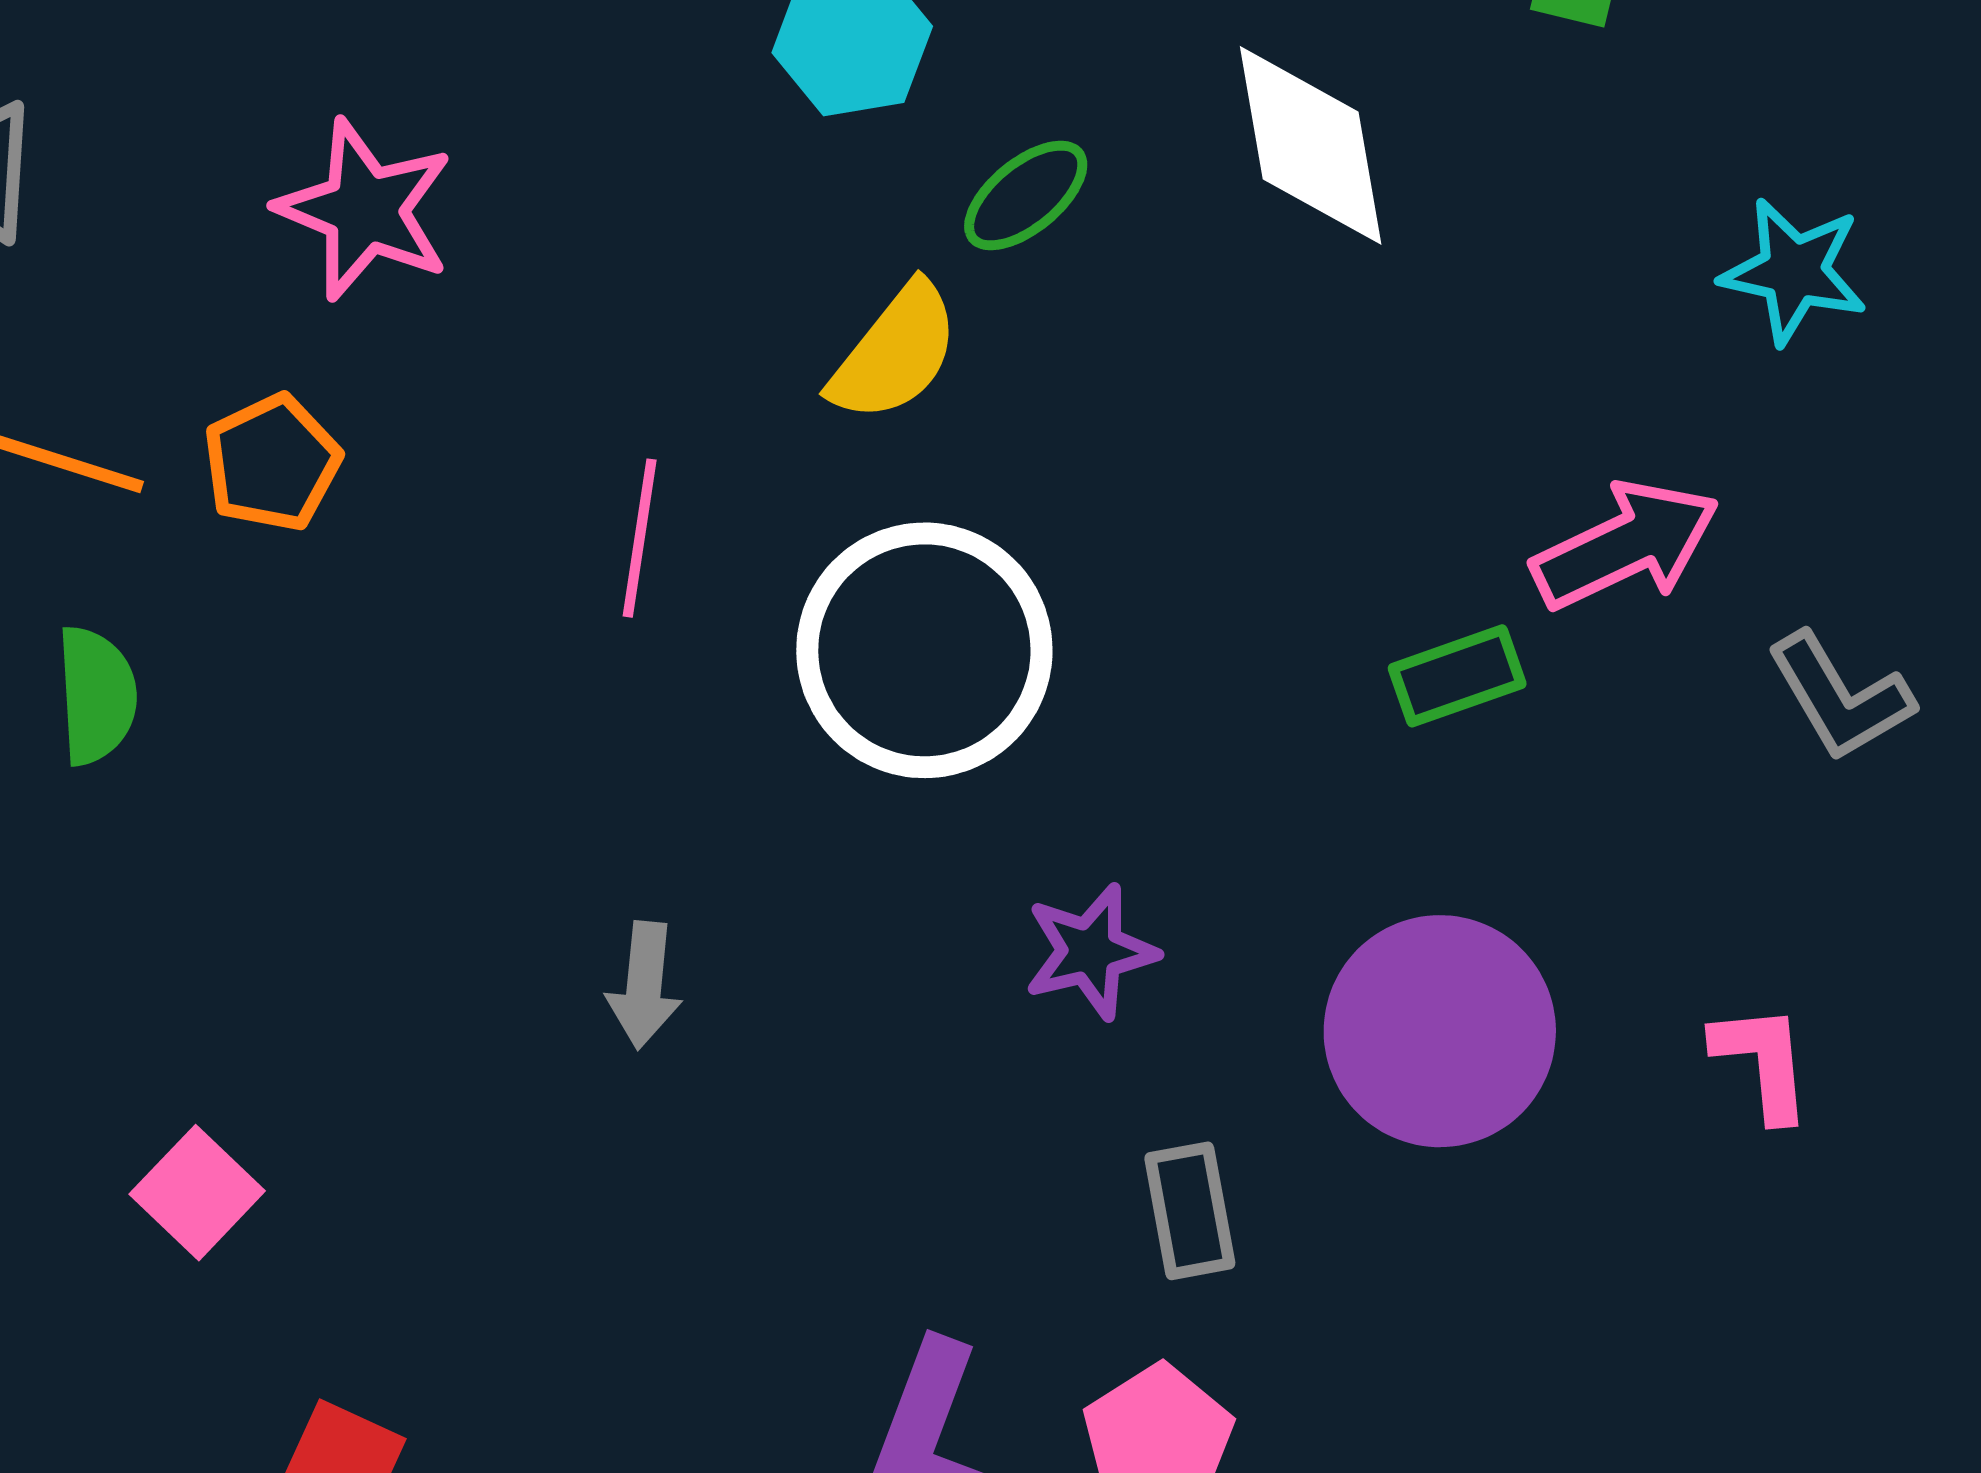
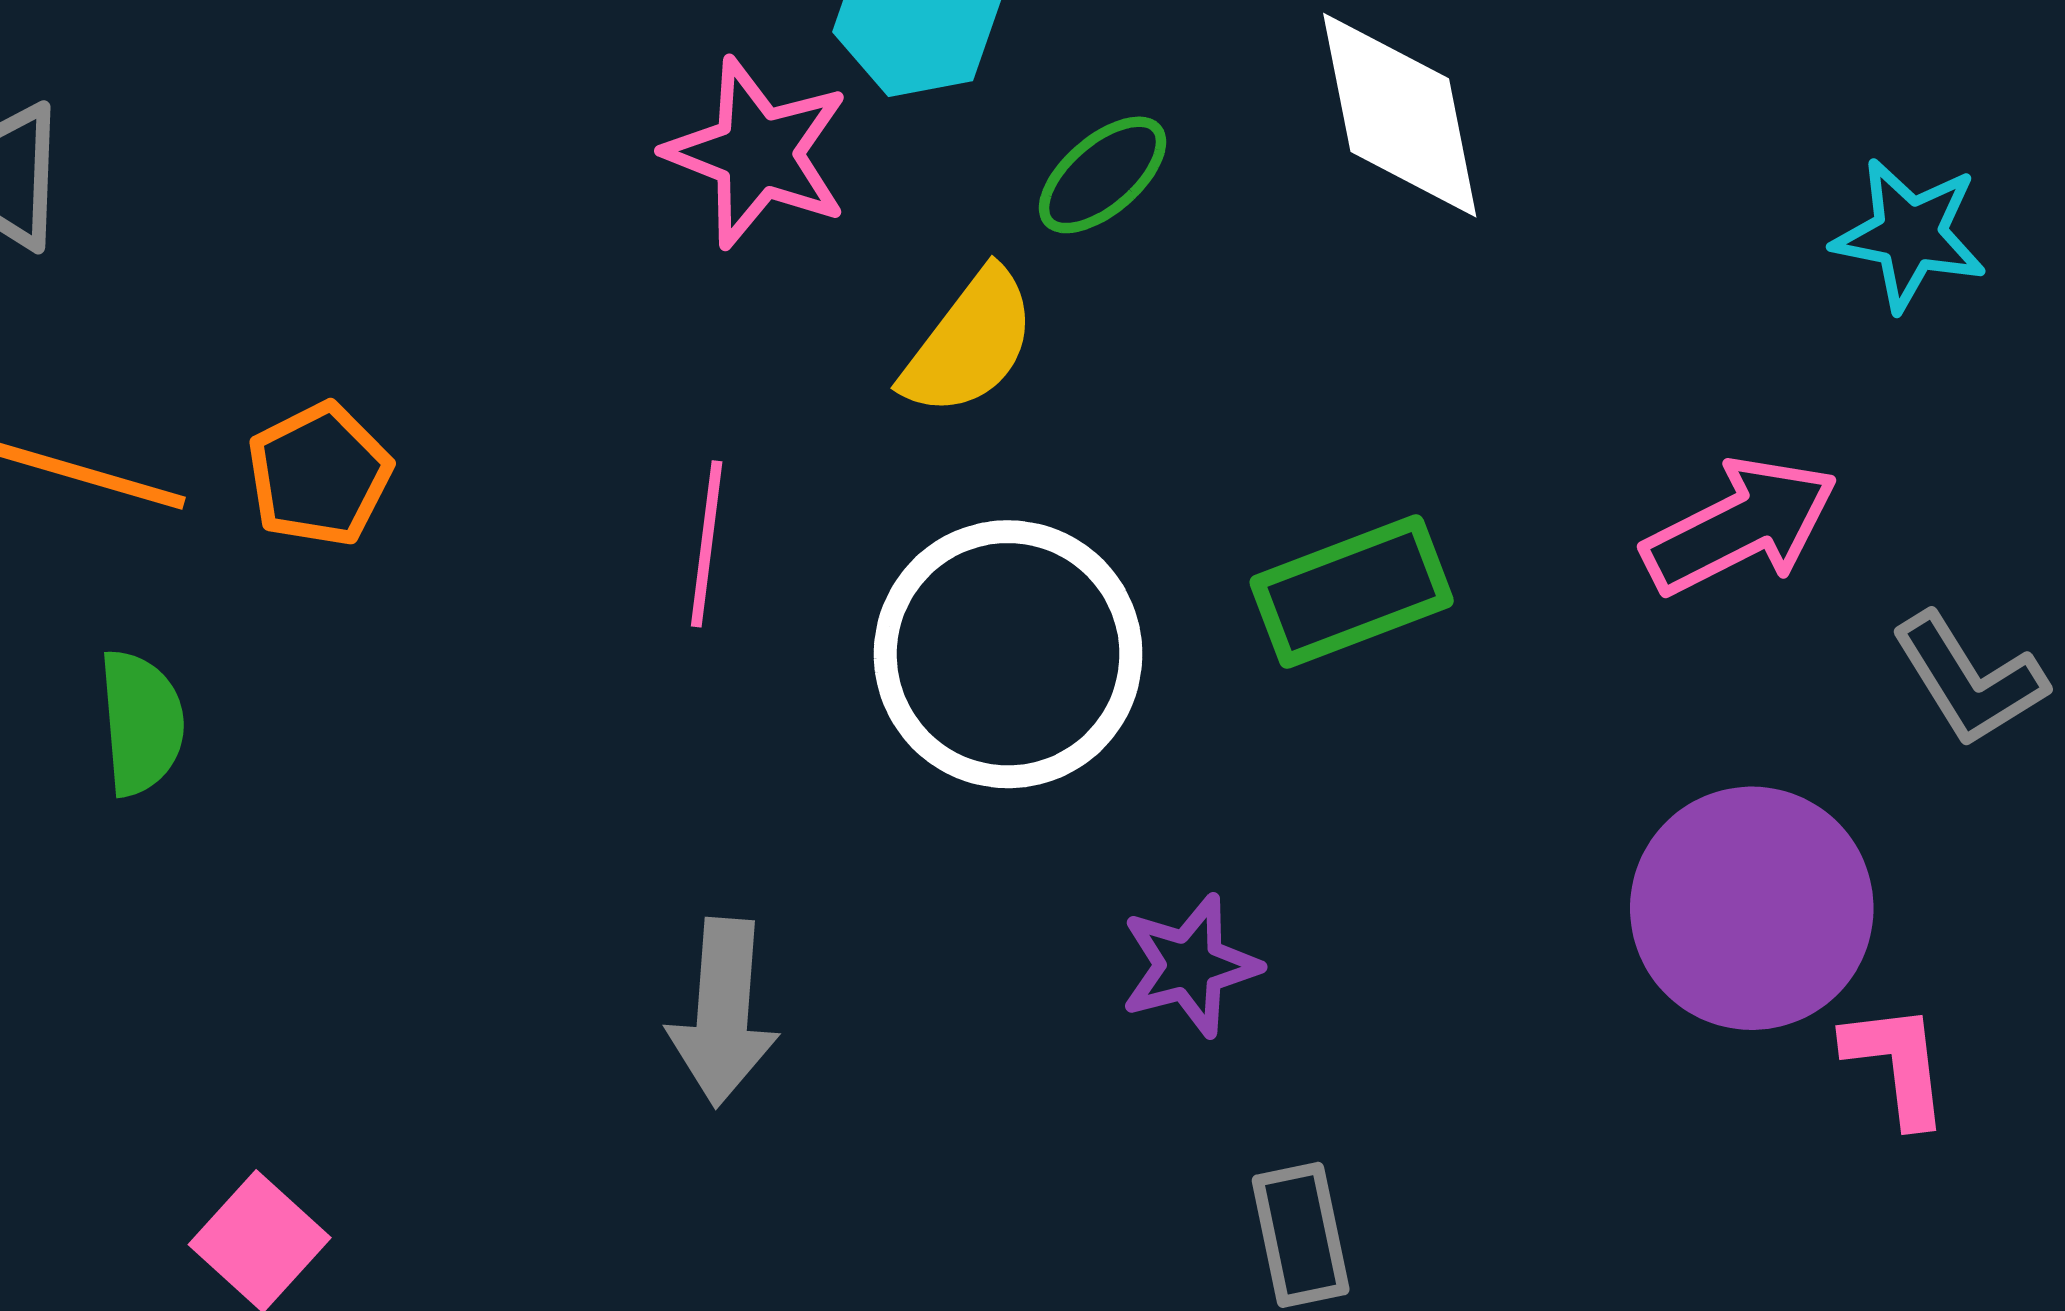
pink star: (365, 210) -> (758, 153), moved
green rectangle: (1457, 676) -> (1352, 591), moved, size x1.4
gray arrow: (644, 985) -> (723, 1012), size x1.4
purple circle: (1440, 1031) -> (1752, 908), moved

